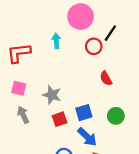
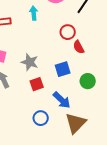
red circle: (94, 46) -> (68, 32), moved
blue square: (84, 113) -> (63, 69), moved

